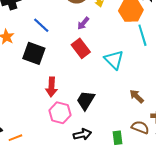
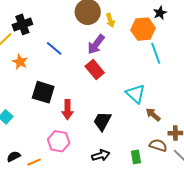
purple arrow: (83, 23) -> (96, 44), size x1.5
black square: (34, 53) -> (43, 92), moved
cyan triangle: (114, 60) -> (136, 94), moved
pink hexagon: (60, 113) -> (59, 141), moved

